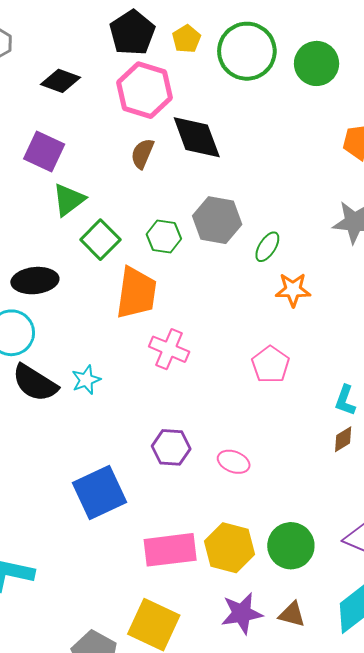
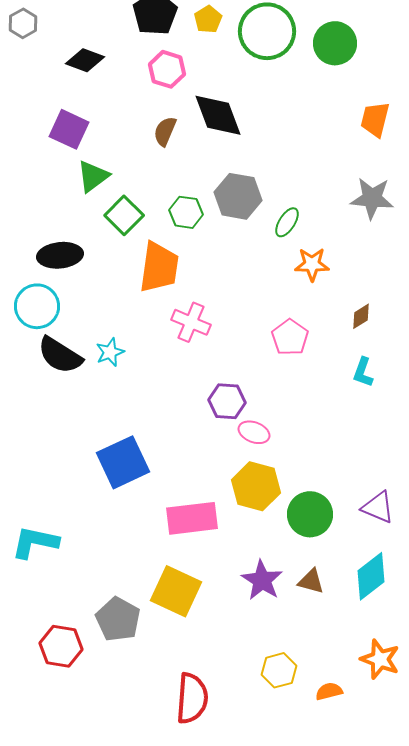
pink hexagon: (145, 90) -> (167, 69), size x0.7
brown diamond: (343, 439) -> (361, 316), moved
purple hexagon: (171, 447) -> (227, 401), moved
yellow hexagon: (229, 548) -> (256, 486), moved
purple star: (242, 613) -> (262, 580), turned -30

